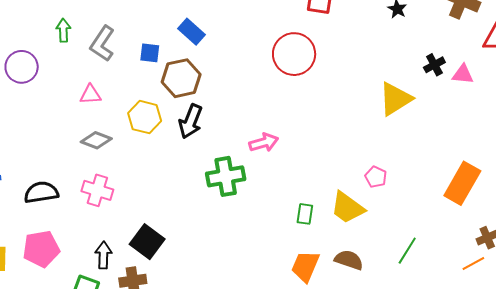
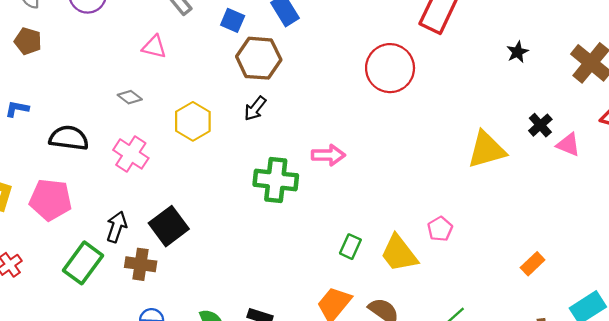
black cross: (434, 65) -> (540, 125), turned -30
yellow hexagon: (145, 117) -> (193, 121), moved
black arrow: (191, 121) -> (255, 108), size x0.7
gray diamond: (96, 140) -> (130, 97), moved, size x0.7
orange rectangle: (462, 183) -> (533, 264), size x0.5

